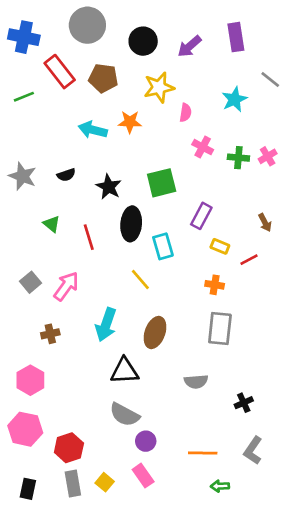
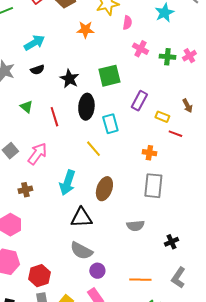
cyan arrow: (93, 130) -> (34, 43), moved, turned 135
yellow rectangle: (220, 246) -> (162, 117), moved
red line: (249, 260) -> (175, 134), turned 48

